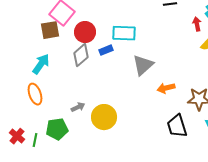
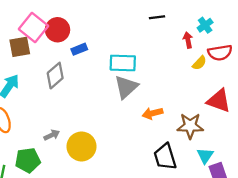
red circle: (85, 32) -> (57, 30), moved
cyan rectangle: (124, 33) -> (123, 63), moved
blue rectangle: (106, 50) -> (79, 49), moved

